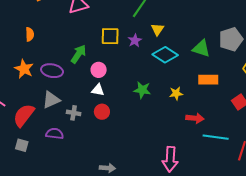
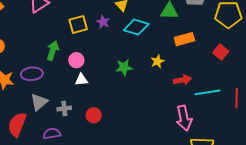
red circle: (102, 112) -> (94, 115), moved
pink arrow: (170, 159) -> (184, 118), moved

